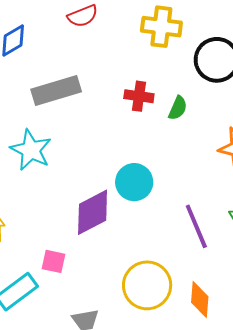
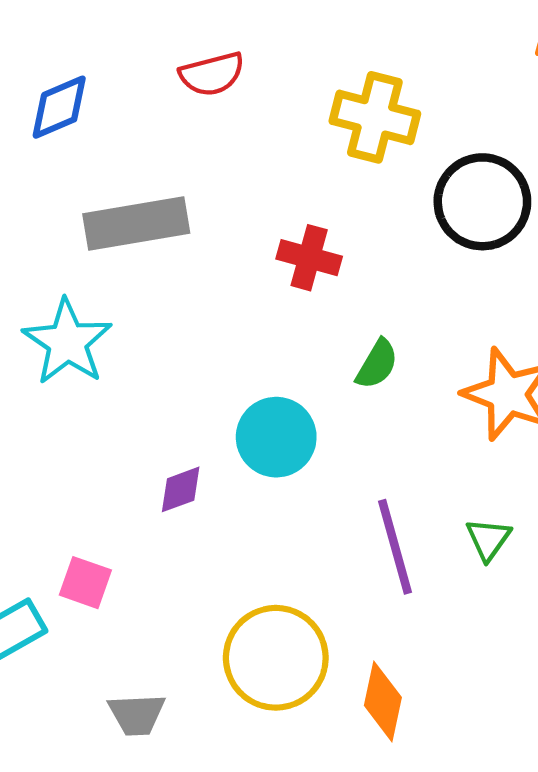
green semicircle: (178, 108) -> (377, 364), moved
purple diamond: (93, 212) -> (181, 489), size x0.5

